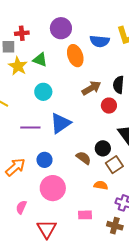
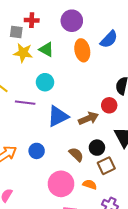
blue semicircle: (100, 41) -> (109, 39), turned -60
yellow star: (18, 66) -> (23, 53), turned -30
brown arrow: (91, 88) -> (88, 118), moved
purple line: (30, 127) -> (25, 103), moved
pink circle: (53, 188) -> (61, 184), moved

